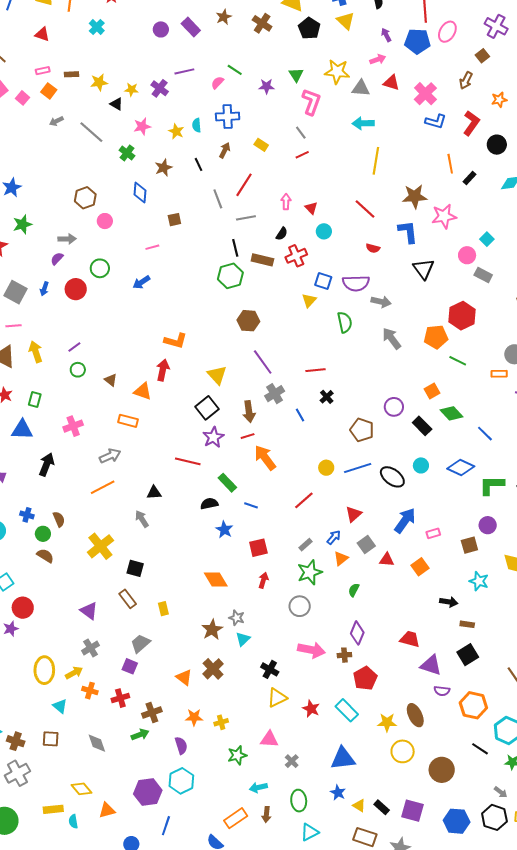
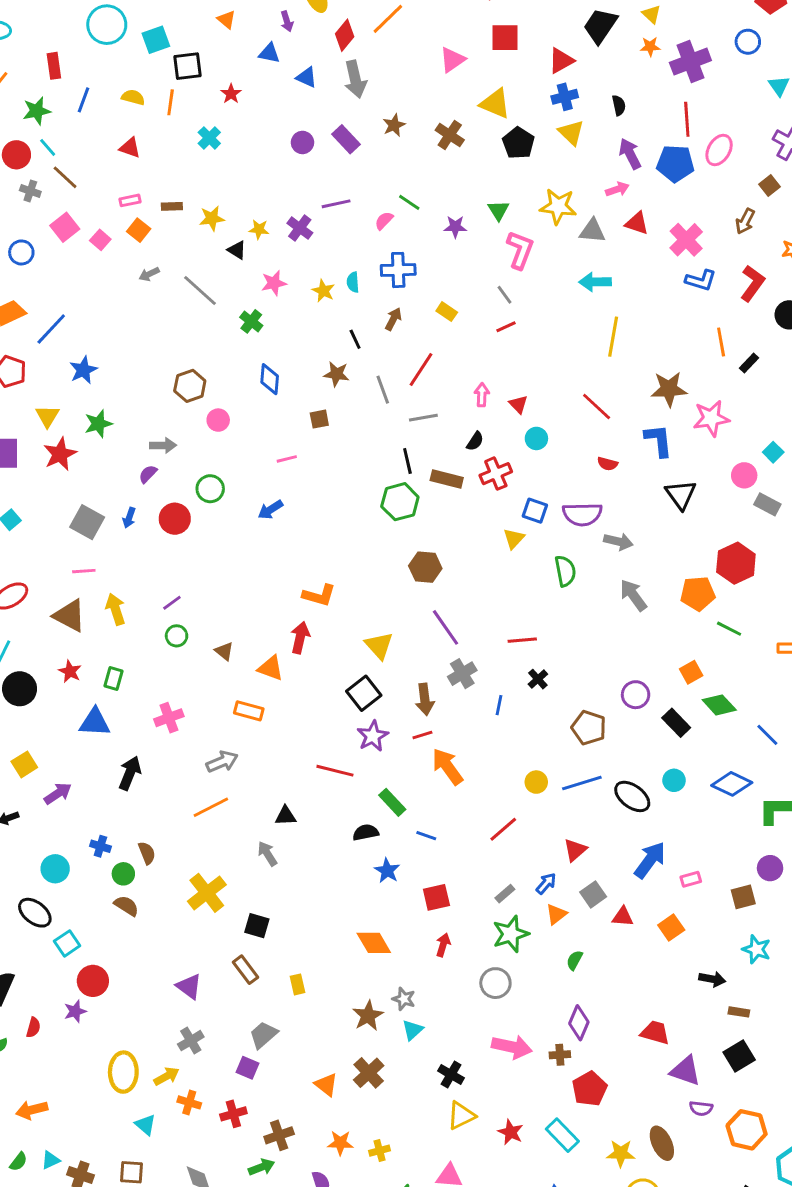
purple arrow: (386, 35) -> (630, 154), size x1.5
brown star: (164, 168) -> (336, 374), moved, turned 30
blue line: (300, 415) -> (499, 705), turned 40

